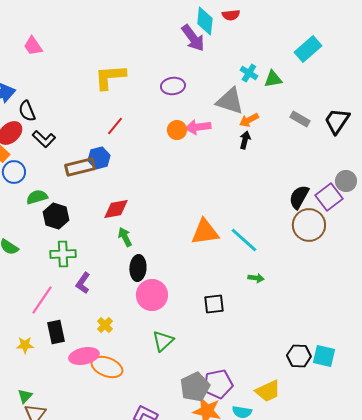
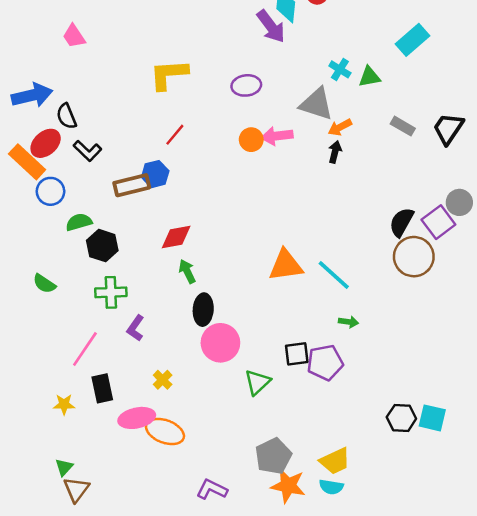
green triangle: (163, 341) -> (257, 382), moved
purple pentagon: (218, 384) -> (325, 363), moved
yellow trapezoid: (268, 391) -> (335, 461), moved

